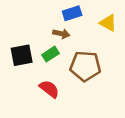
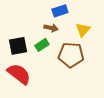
yellow triangle: (108, 23) -> (83, 30), moved, turned 42
red semicircle: (49, 89) -> (19, 74), moved, size x1.4

